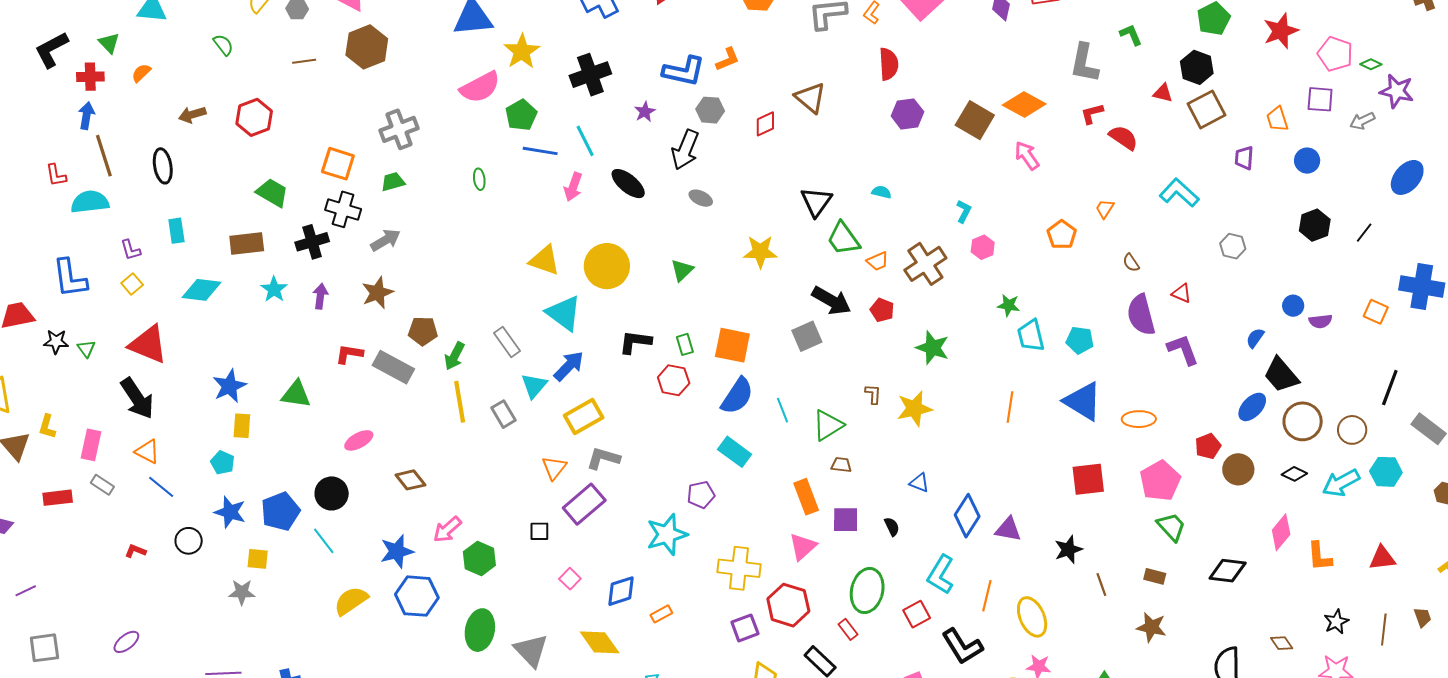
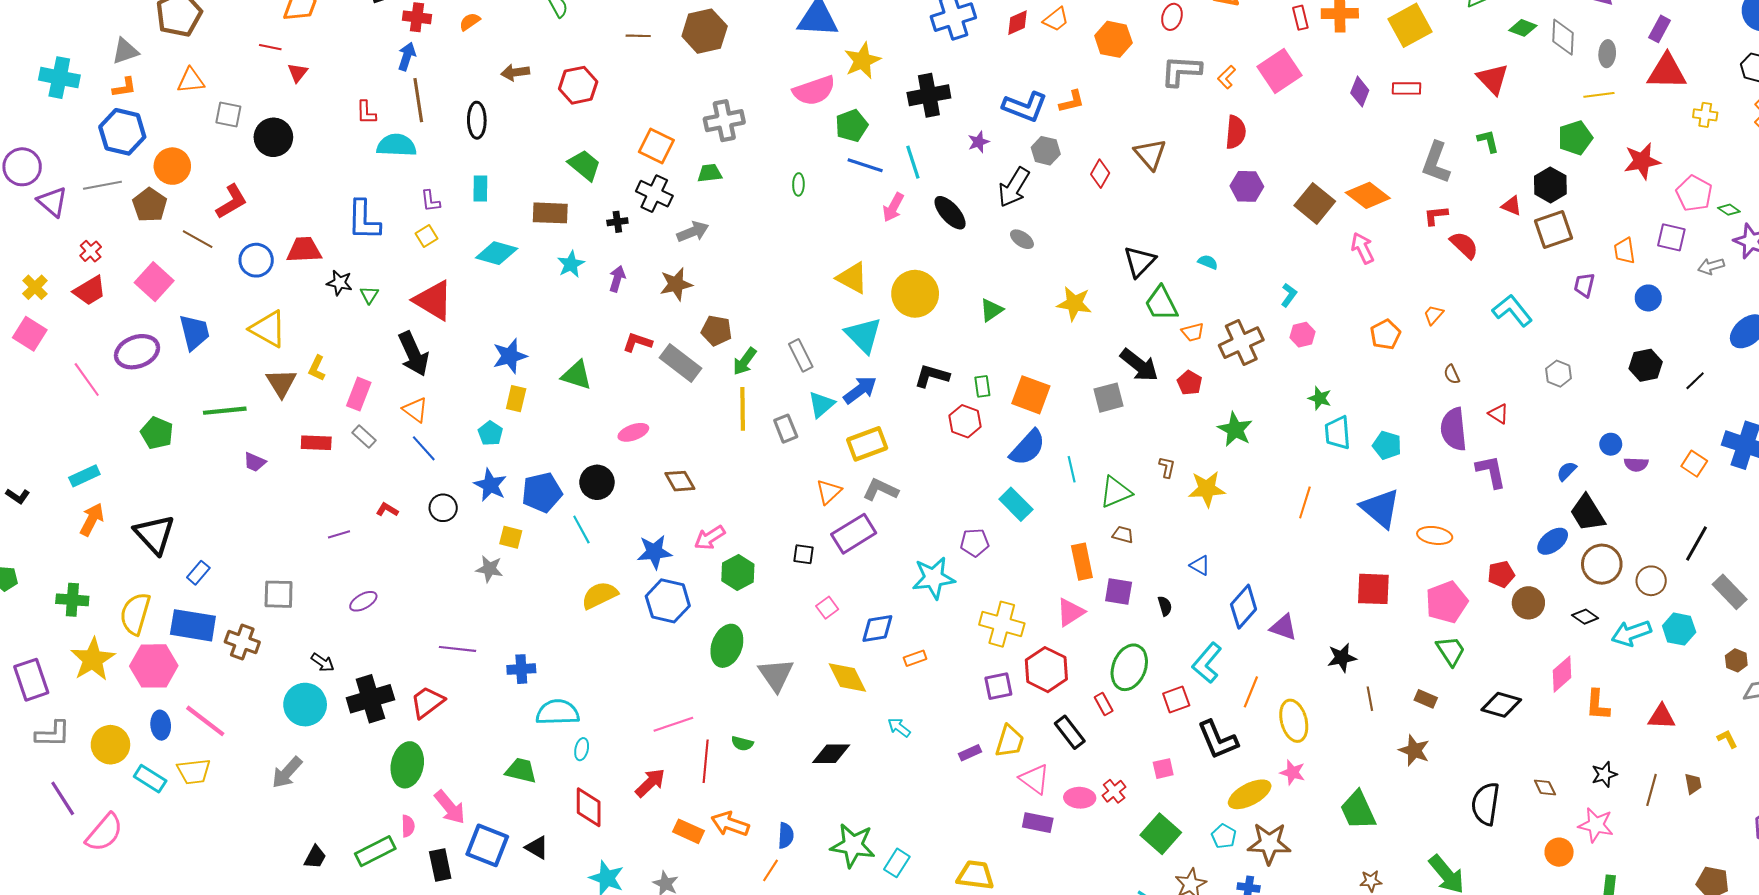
red diamond: (765, 124) -> (1100, 174), turned -44
black cross: (312, 242) -> (617, 222), size x0.6
purple line: (26, 591) -> (339, 534), moved

